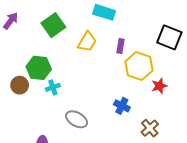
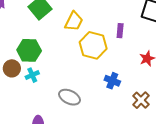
purple rectangle: (121, 46) -> (120, 31), moved
yellow hexagon: (139, 66) -> (93, 45), moved
cyan cross: (53, 87) -> (32, 75), moved

